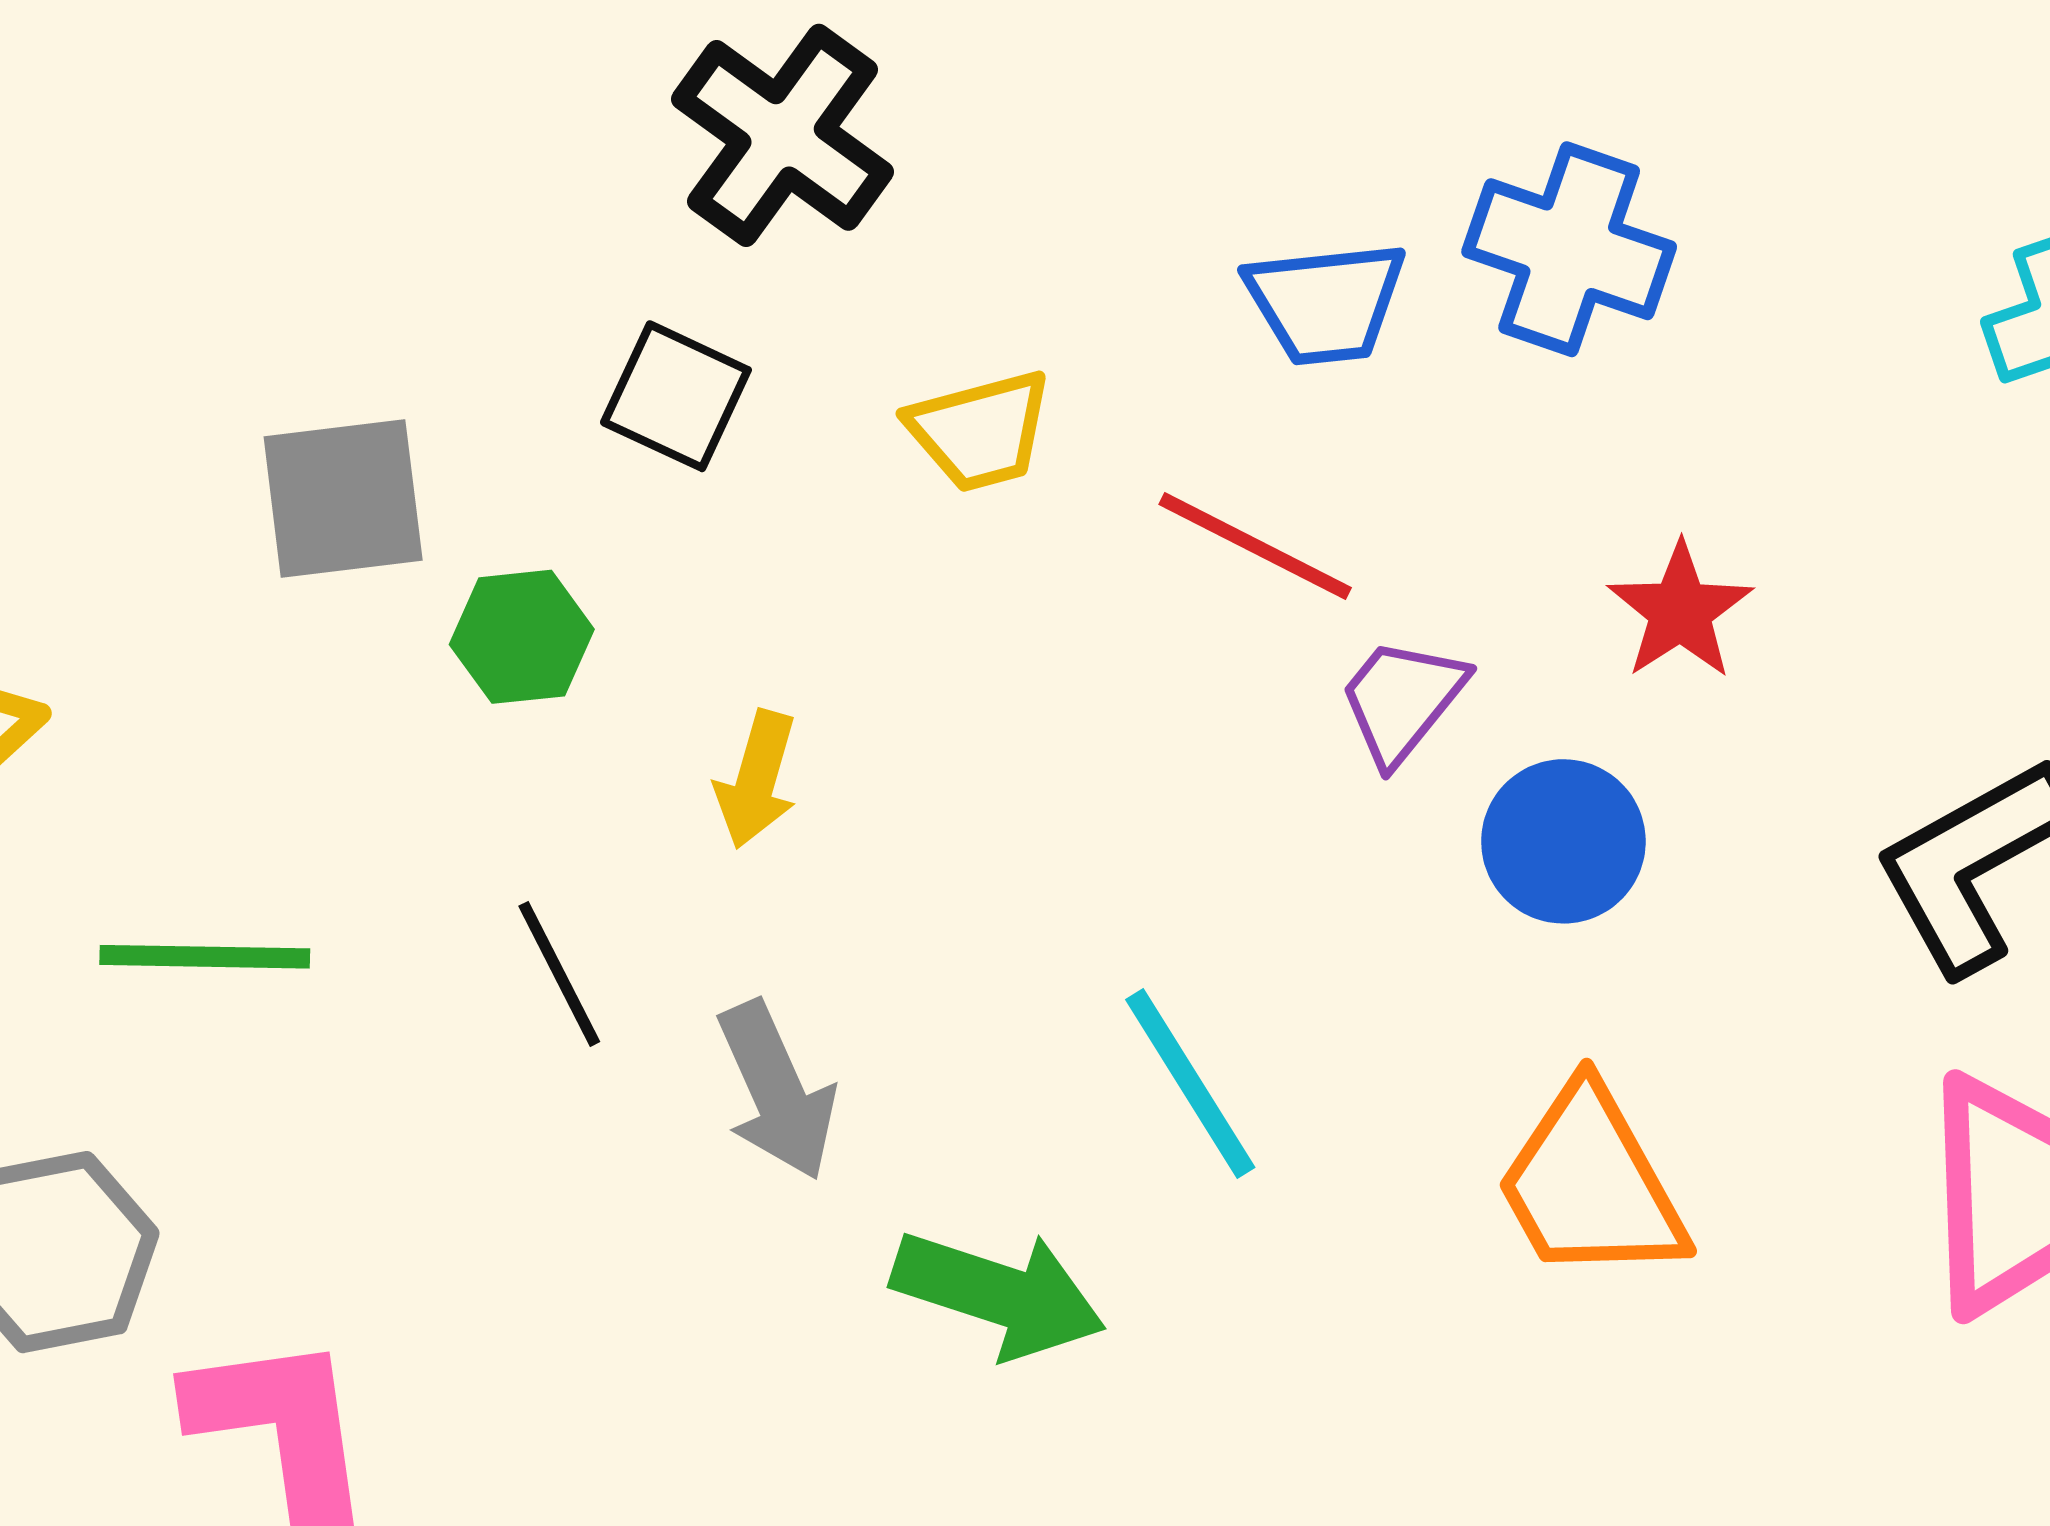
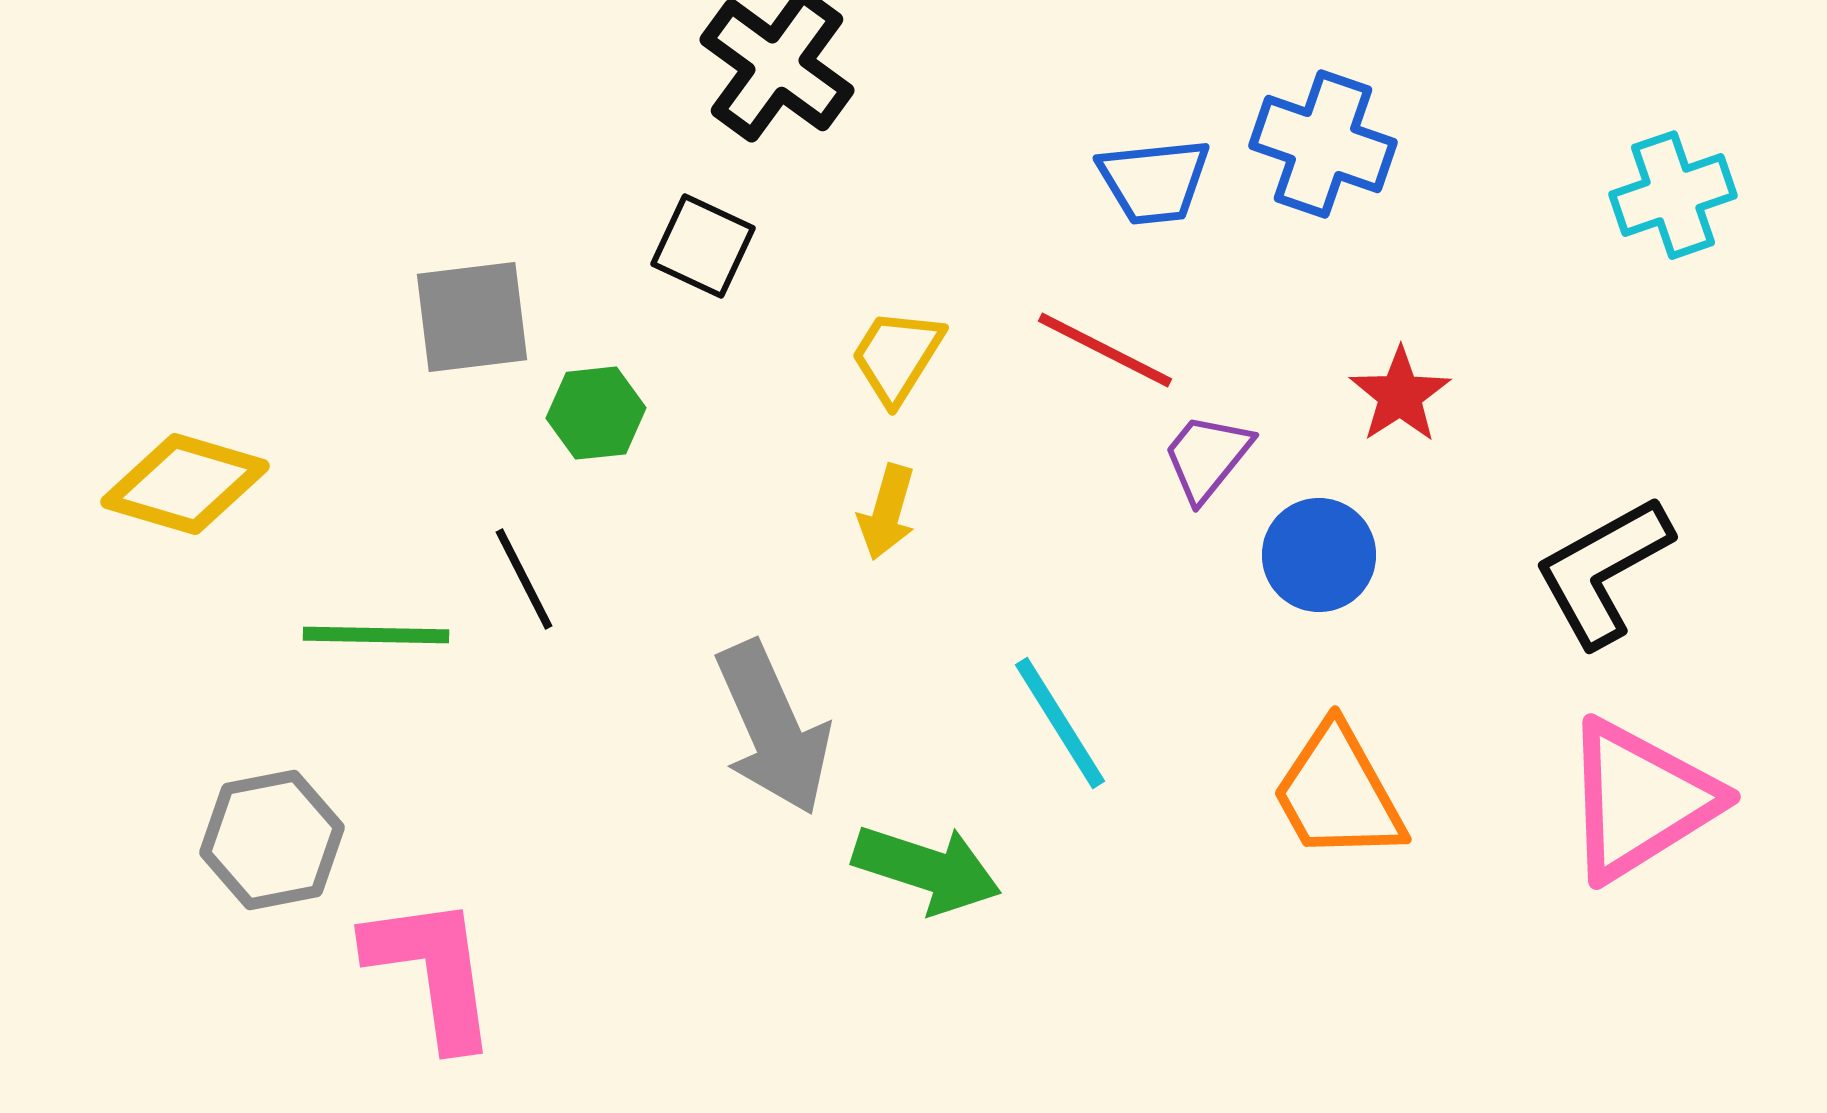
yellow trapezoid: (980, 431) -> (897, 356), moved, turned 137
yellow arrow: (757, 779) -> (887, 512), moved
black line: (559, 974) -> (524, 579), moved
gray arrow: (777, 1091) -> (773, 728), size x1.4

